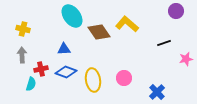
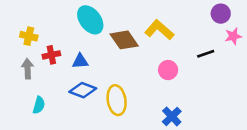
pink star: (186, 59) -> (233, 36), moved
red cross: (41, 69) -> (51, 55), moved
pink circle: (124, 78) -> (168, 70), moved
blue cross: (157, 92) -> (172, 116), moved

